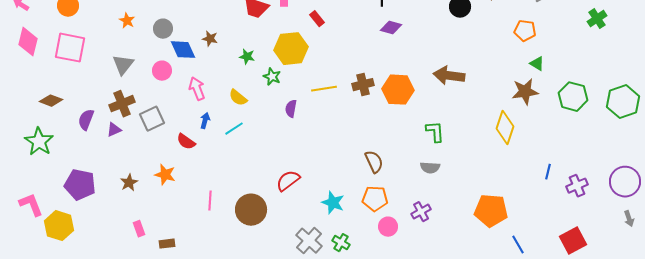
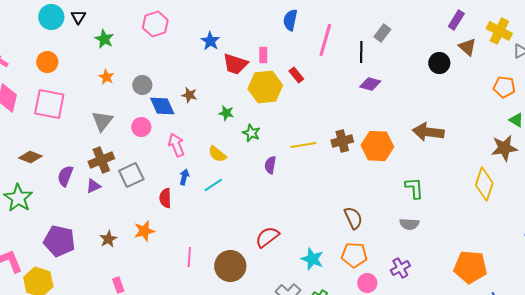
yellow hexagon: (291, 49) -> (265, 87), moved
red semicircle: (186, 142) -> (165, 198), turned 54
orange star: (165, 175) -> (144, 231), turned -30

